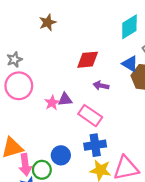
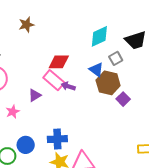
purple triangle: (65, 99) -> (35, 95), turned -32
pink star: (52, 103) -> (13, 112), moved
pink rectangle: (90, 116) -> (54, 80), moved

